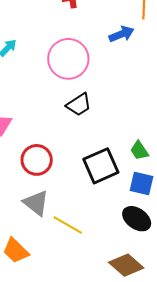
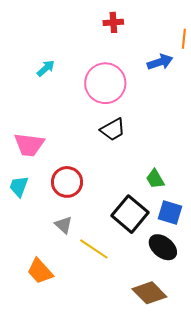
green trapezoid: (139, 151) -> (155, 179), moved
black square: (101, 166) -> (130, 214), moved, turned -30
gray triangle: (36, 203) -> (64, 225), size x0.7

